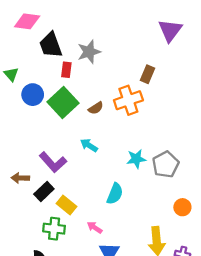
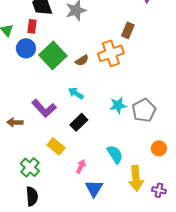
red rectangle: (66, 70) -> (32, 26), moved
black rectangle: (44, 191) -> (79, 122), moved
cyan semicircle: (115, 194) -> (115, 154), moved, turned -54
pink arrow: (95, 228) -> (81, 166), turned 80
green cross: (54, 229) -> (30, 167), moved, turned 36

